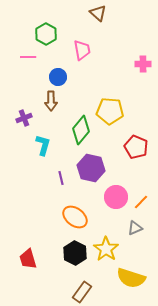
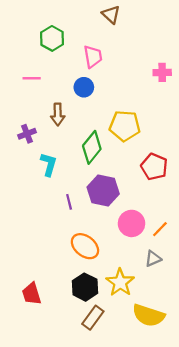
pink line: (28, 57) -> (32, 78), moved
blue circle: (58, 77) -> (84, 87), moved
brown rectangle: (82, 292) -> (93, 318), moved

